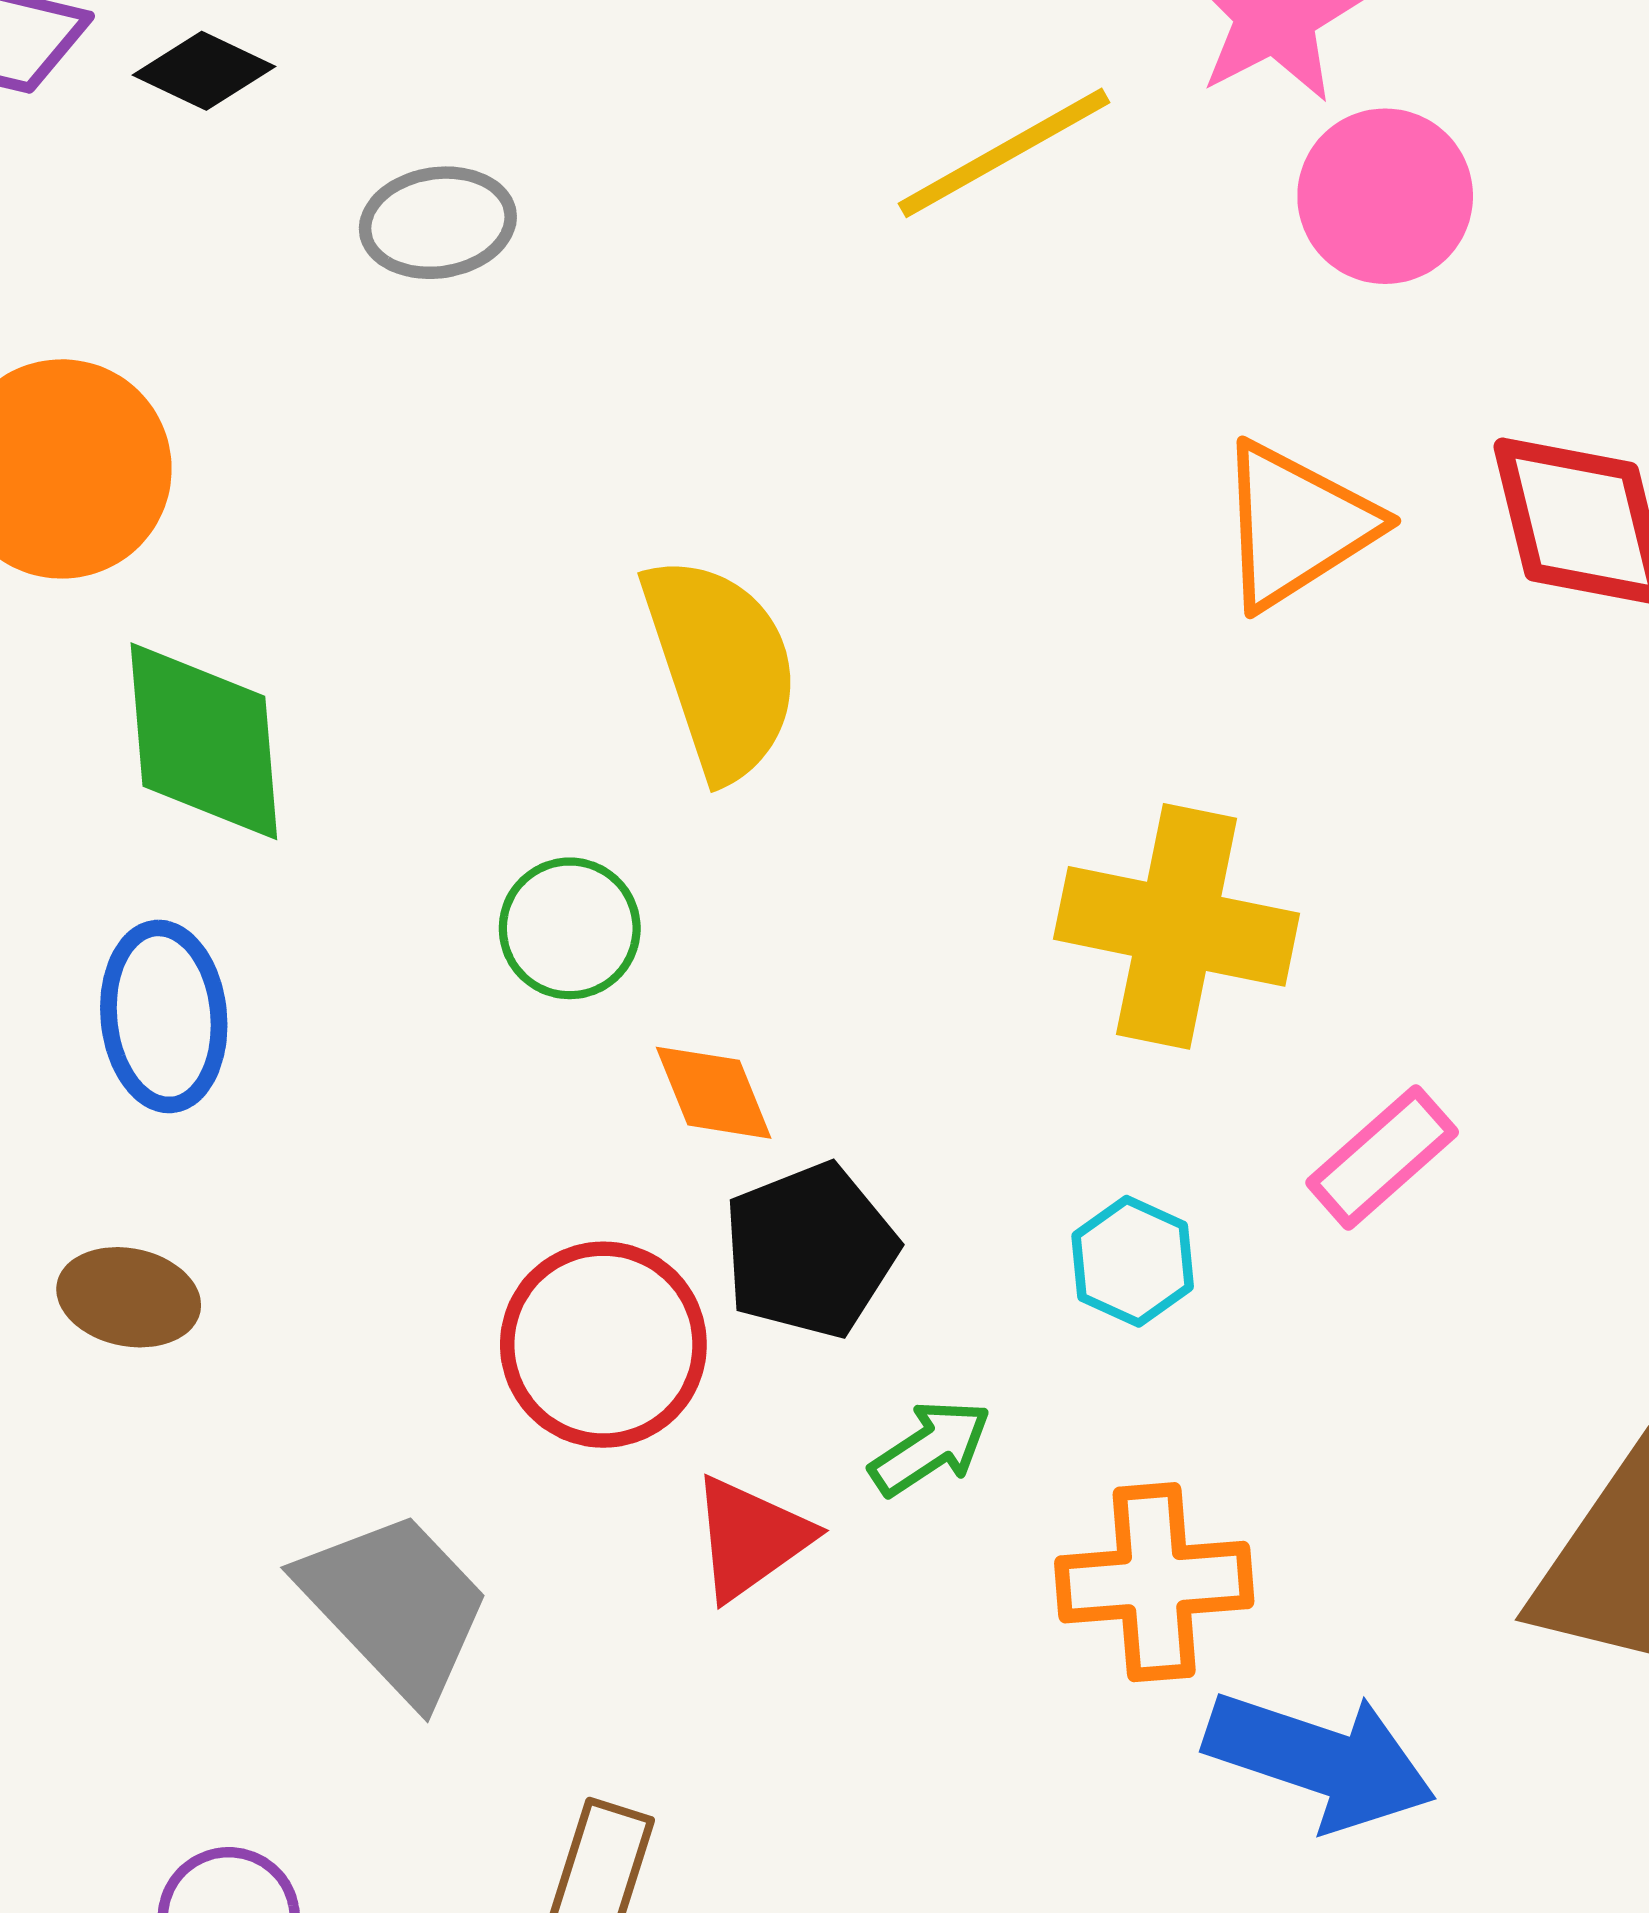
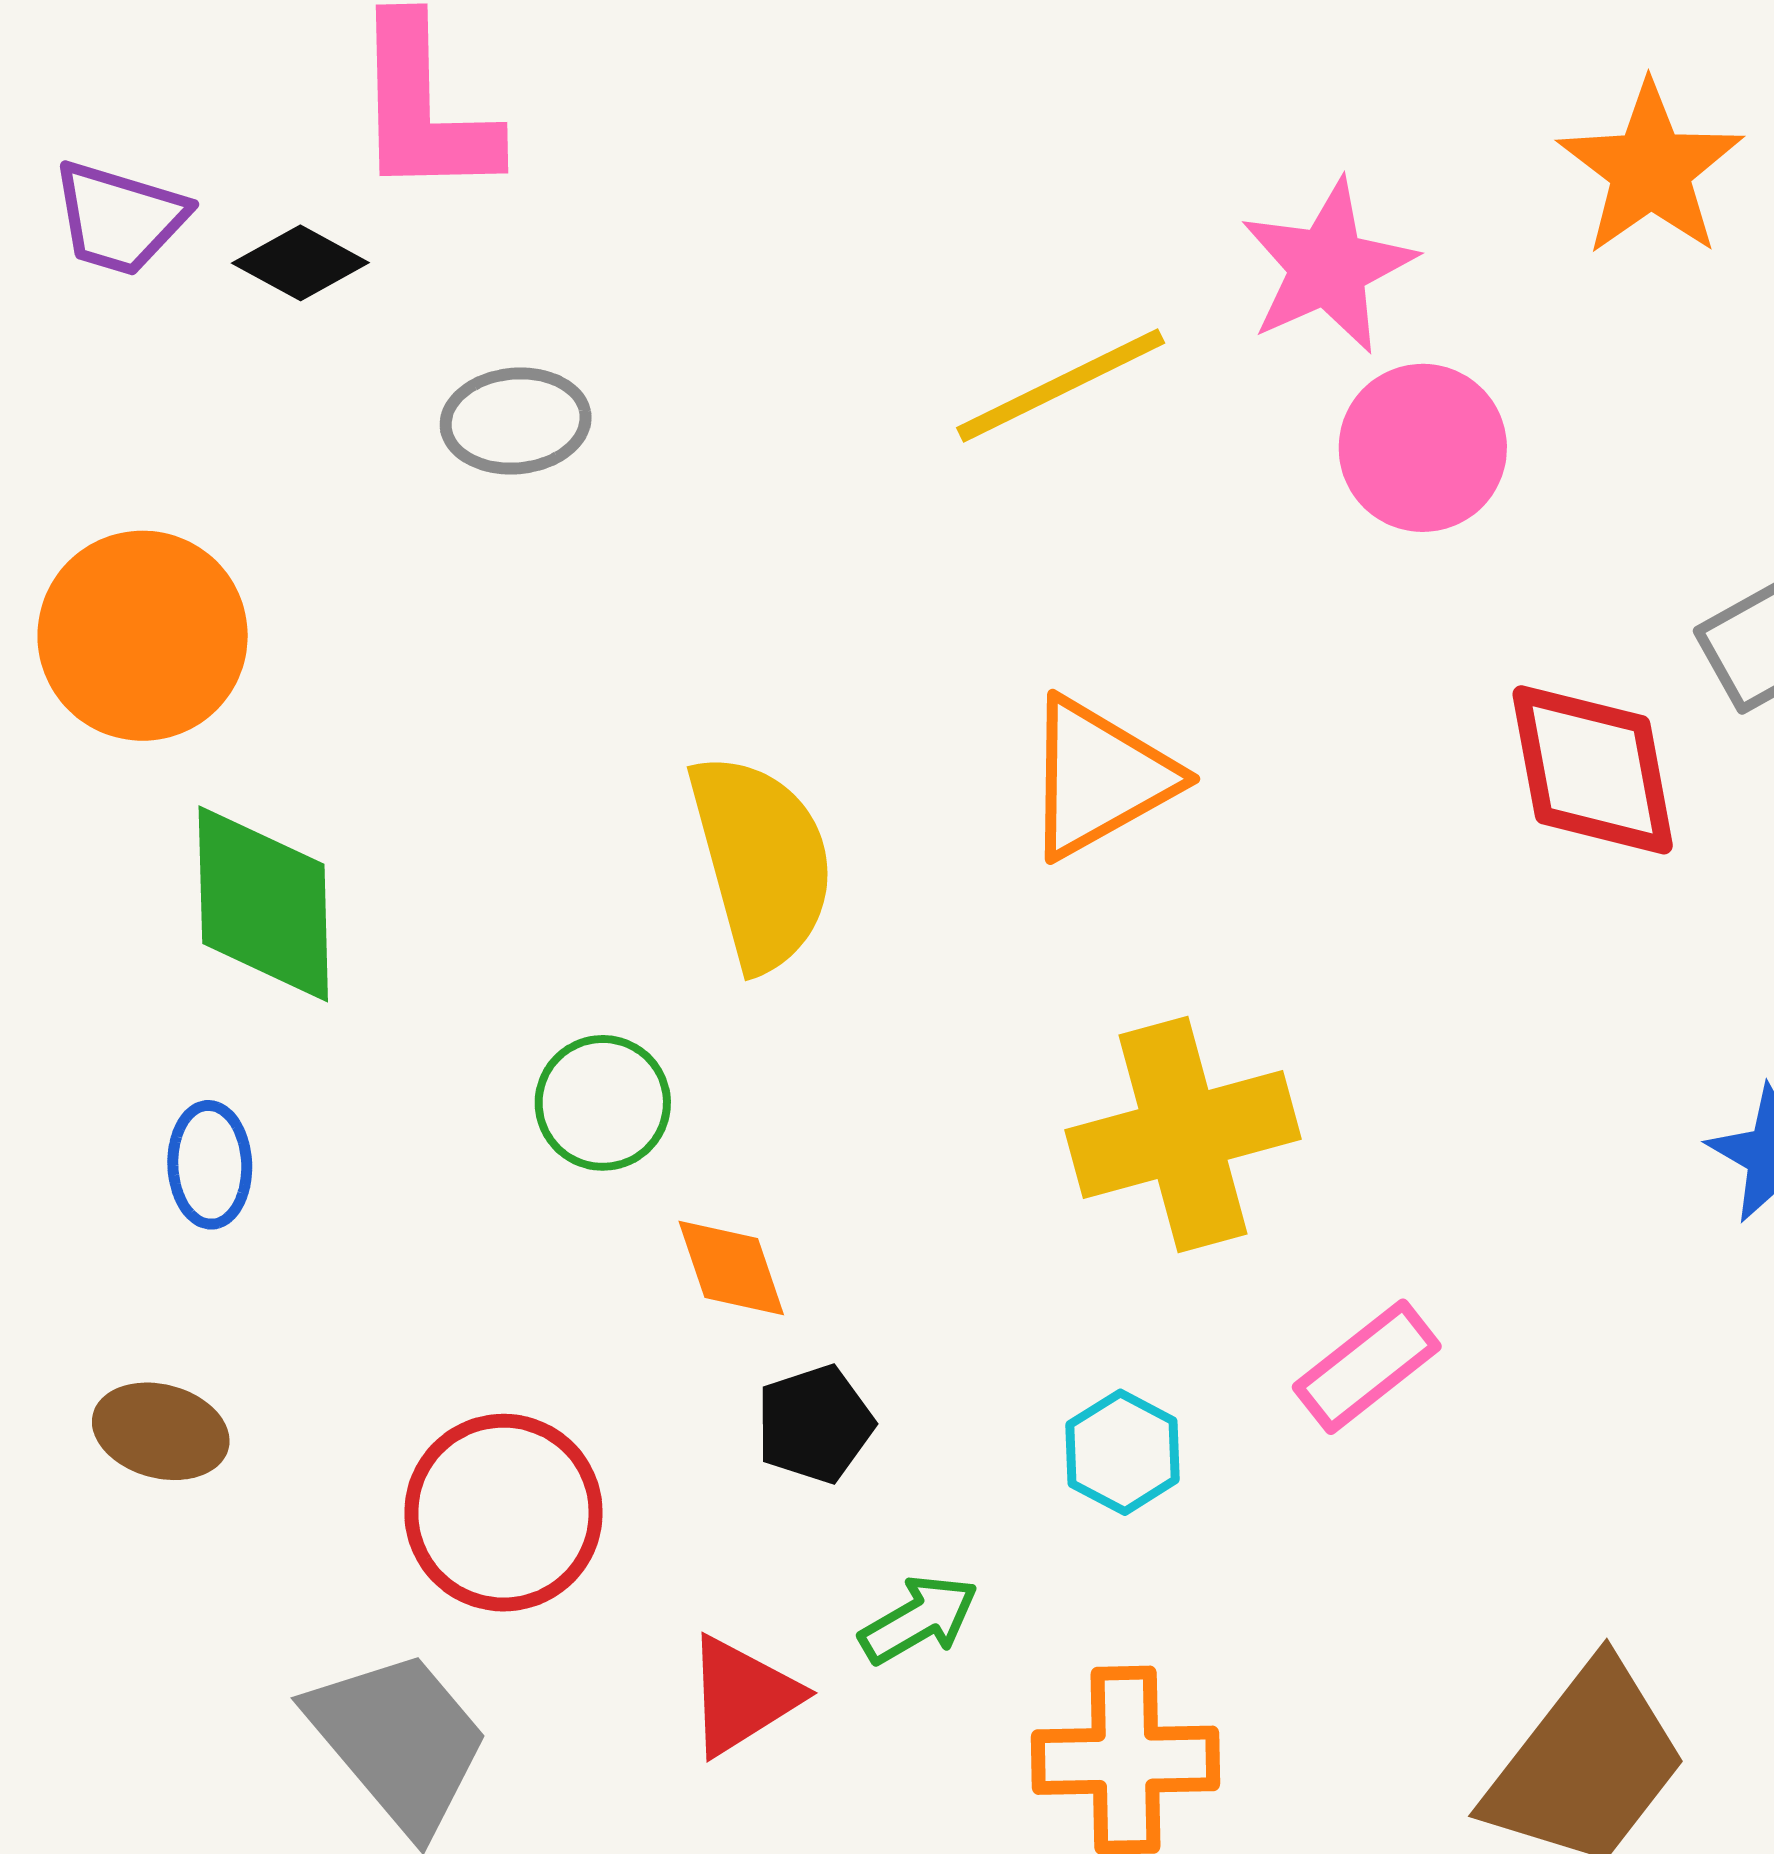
orange triangle: (1296, 525) -> (1099, 778), moved
yellow cross: (1177, 926) -> (1183, 1134), turned -30
blue ellipse: (164, 1016) -> (210, 1165), size x0.7
black pentagon: (810, 1250) -> (815, 1424), size x0.7
red circle: (603, 1345) -> (503, 1513), moved

